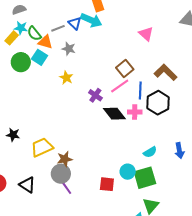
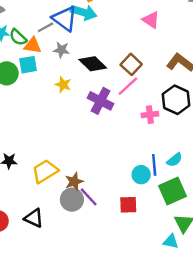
blue triangle: (75, 23) -> (65, 19), size x1.6
cyan square: (39, 57) -> (28, 65), turned -35
blue line: (140, 91) -> (154, 165), moved
purple cross: (95, 95) -> (101, 101), size x1.5
black diamond: (114, 114) -> (93, 64), moved
cyan circle: (128, 172) -> (141, 175), moved
purple line: (65, 186) -> (89, 197), moved

